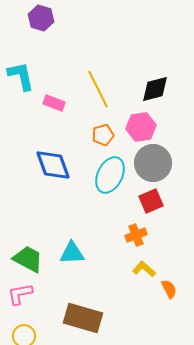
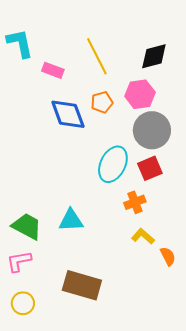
blue diamond: (53, 165) -> (68, 114), moved
cyan ellipse: (110, 175) -> (113, 164), moved

